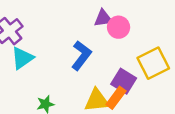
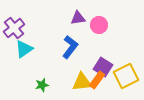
purple triangle: (103, 18) -> (78, 18), moved
yellow square: (153, 63) -> (126, 76), moved

